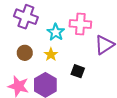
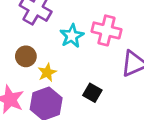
yellow star: (51, 54) -> (47, 72), moved

